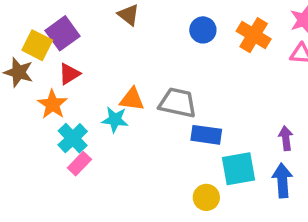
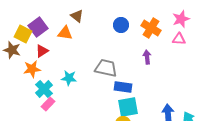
orange triangle: (132, 99) -> (65, 33), moved
orange star: (52, 104) -> (32, 69), turned 30
purple arrow: (286, 138) -> (147, 57), moved
cyan square: (238, 169) -> (128, 107), moved

